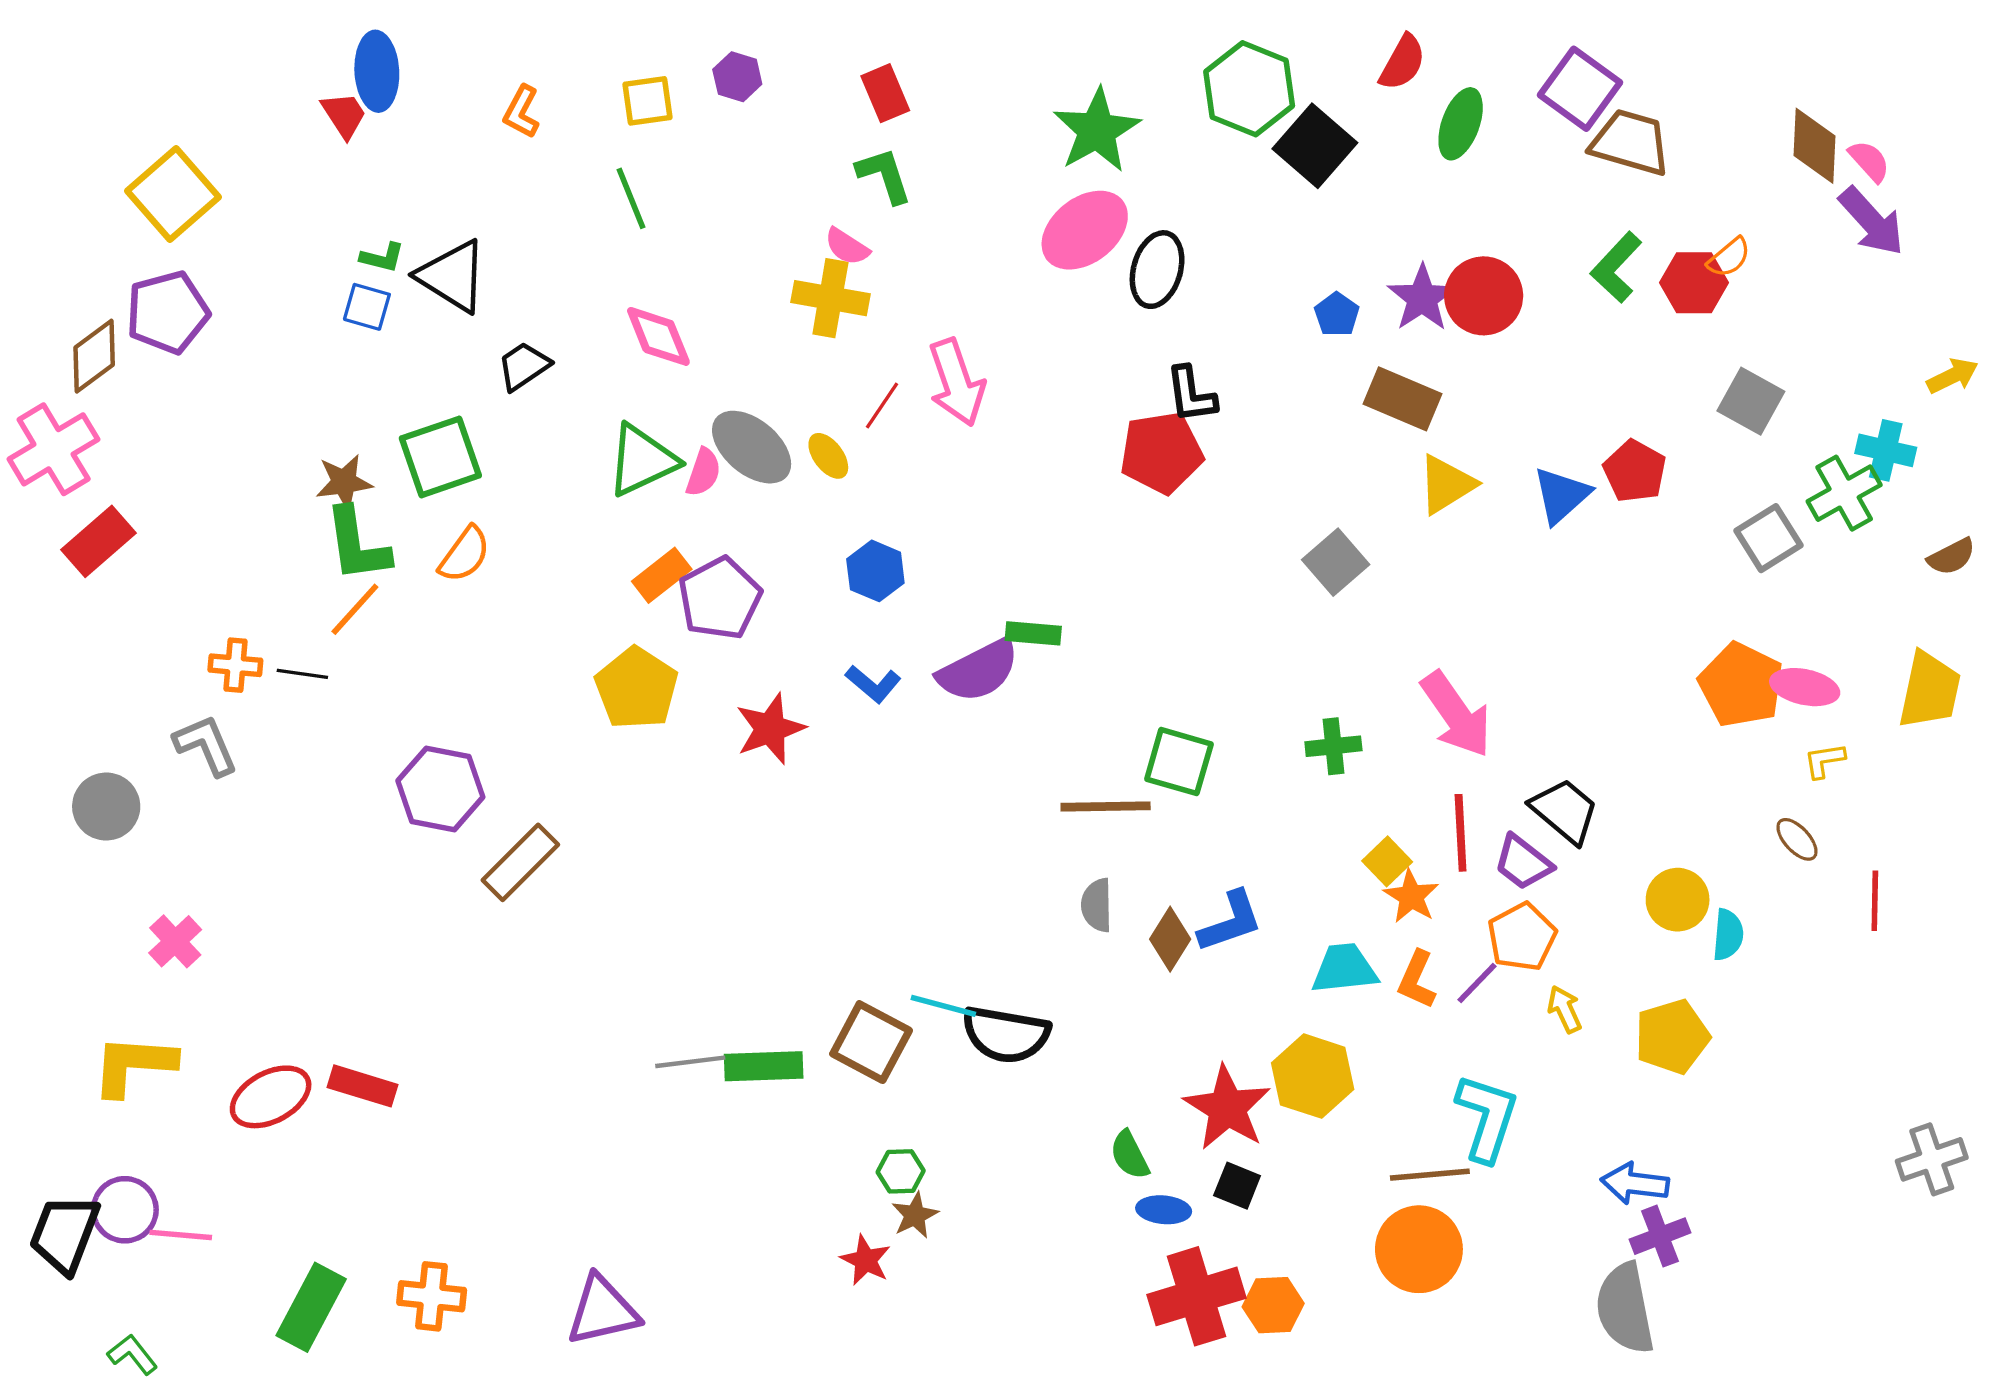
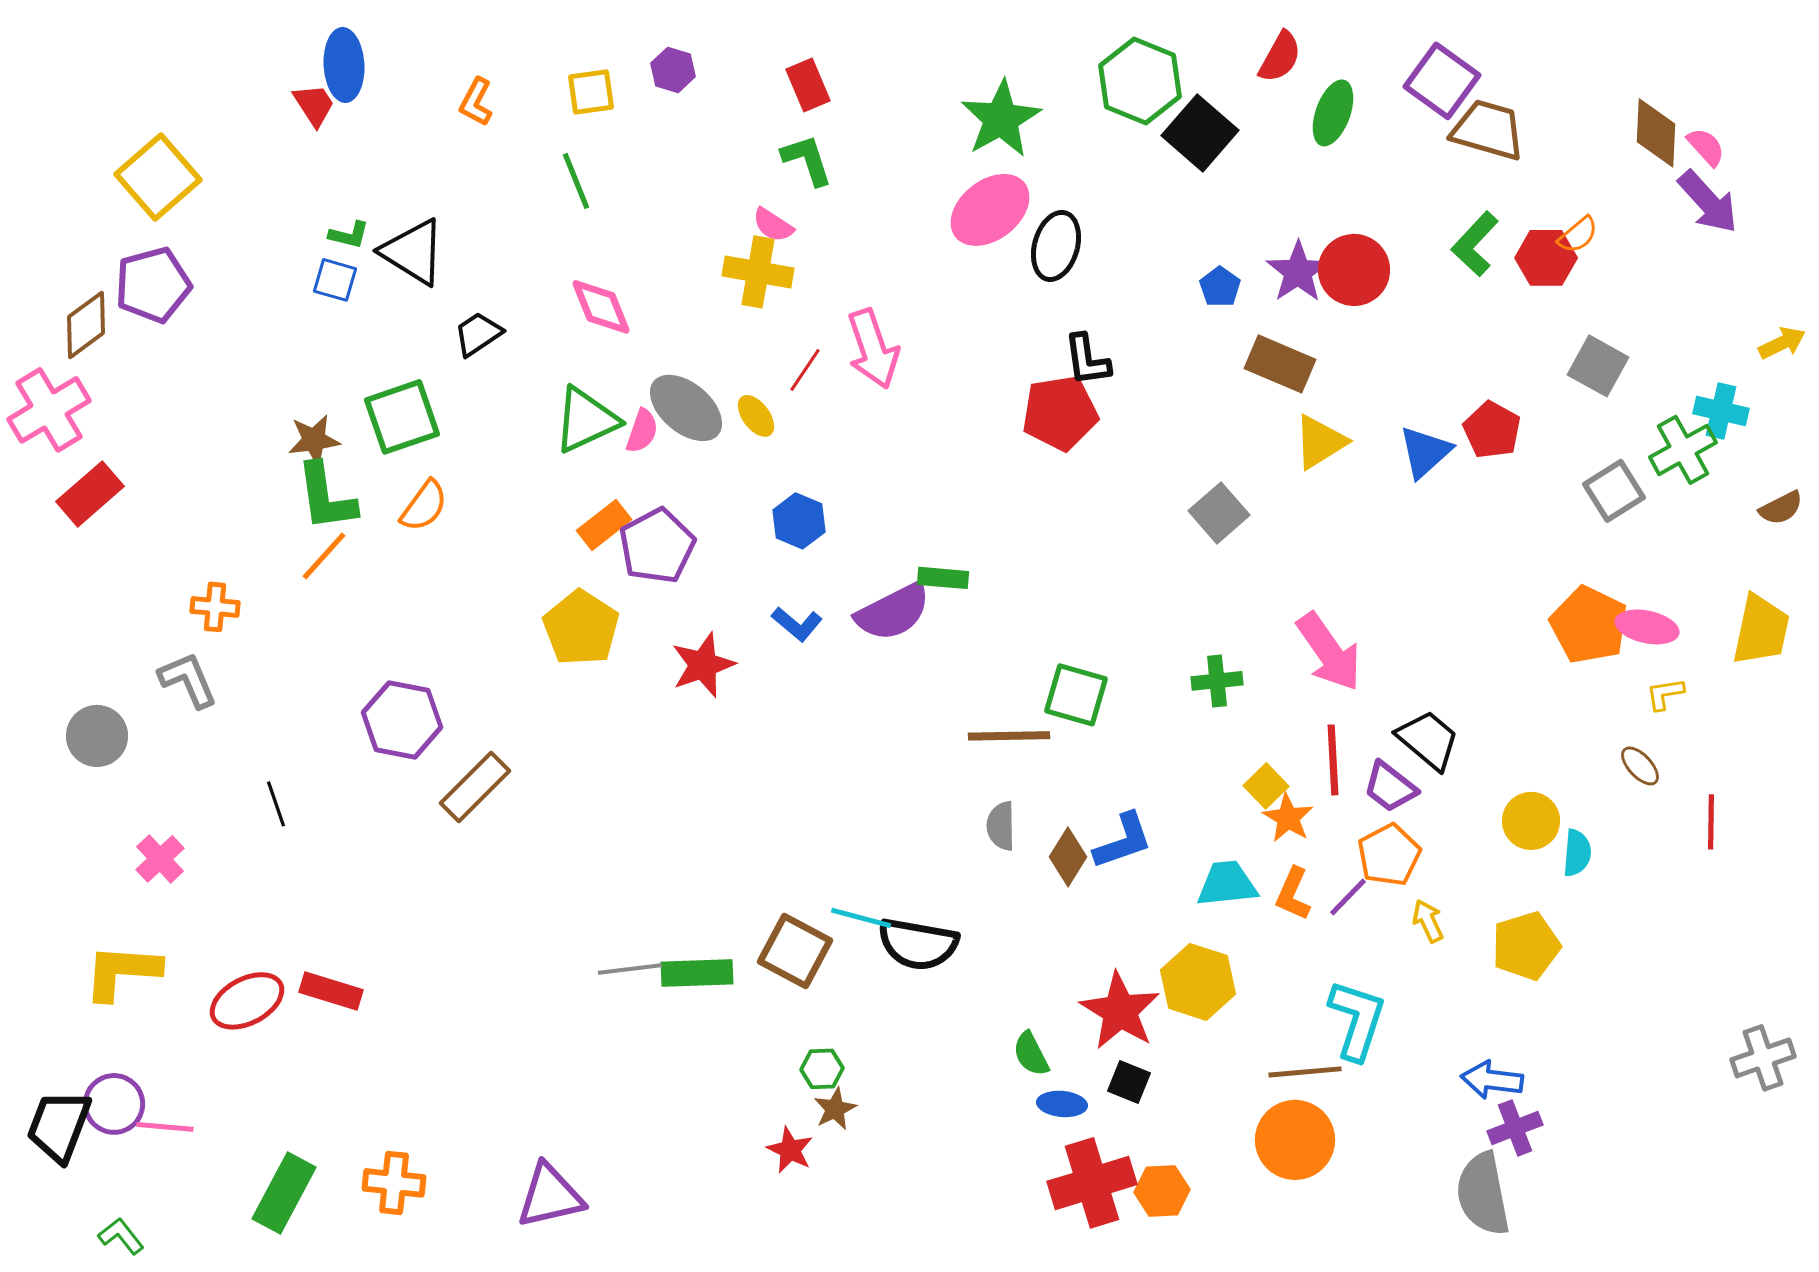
black line: (302, 674) -> (276, 804), moved, turned 63

